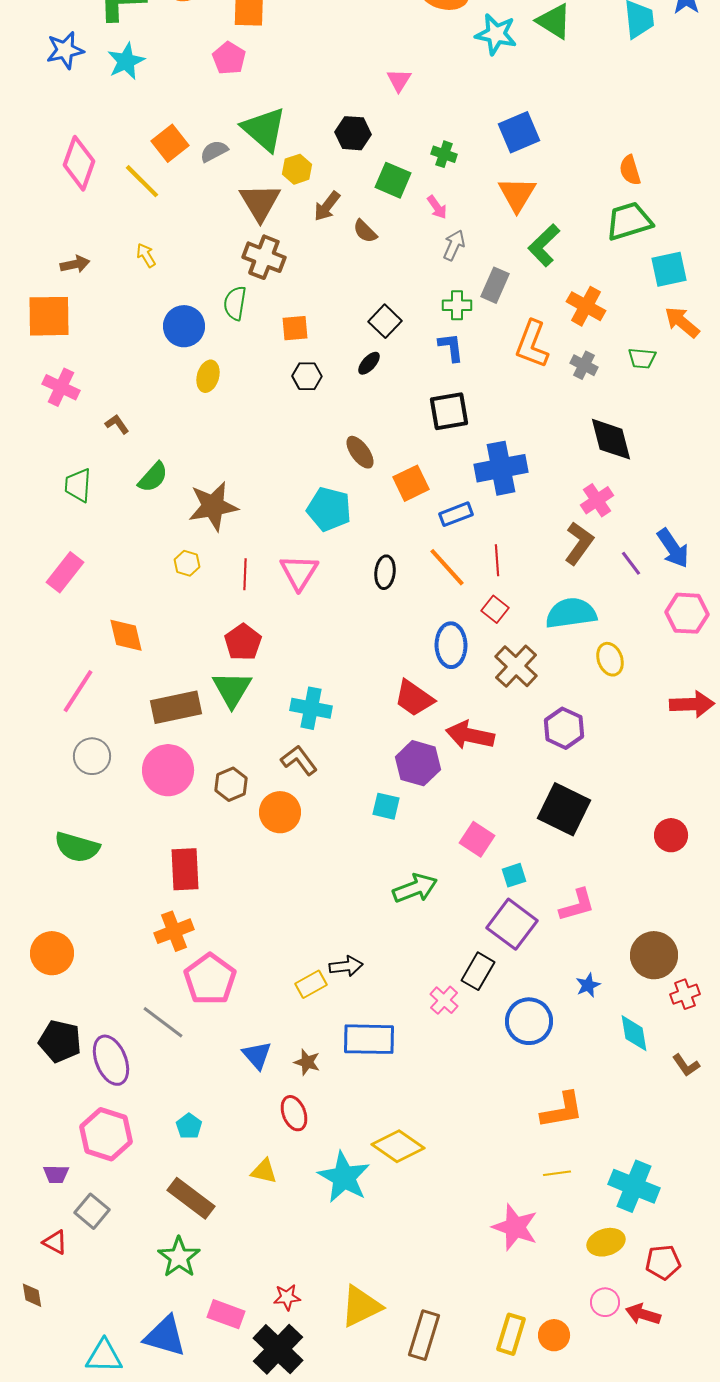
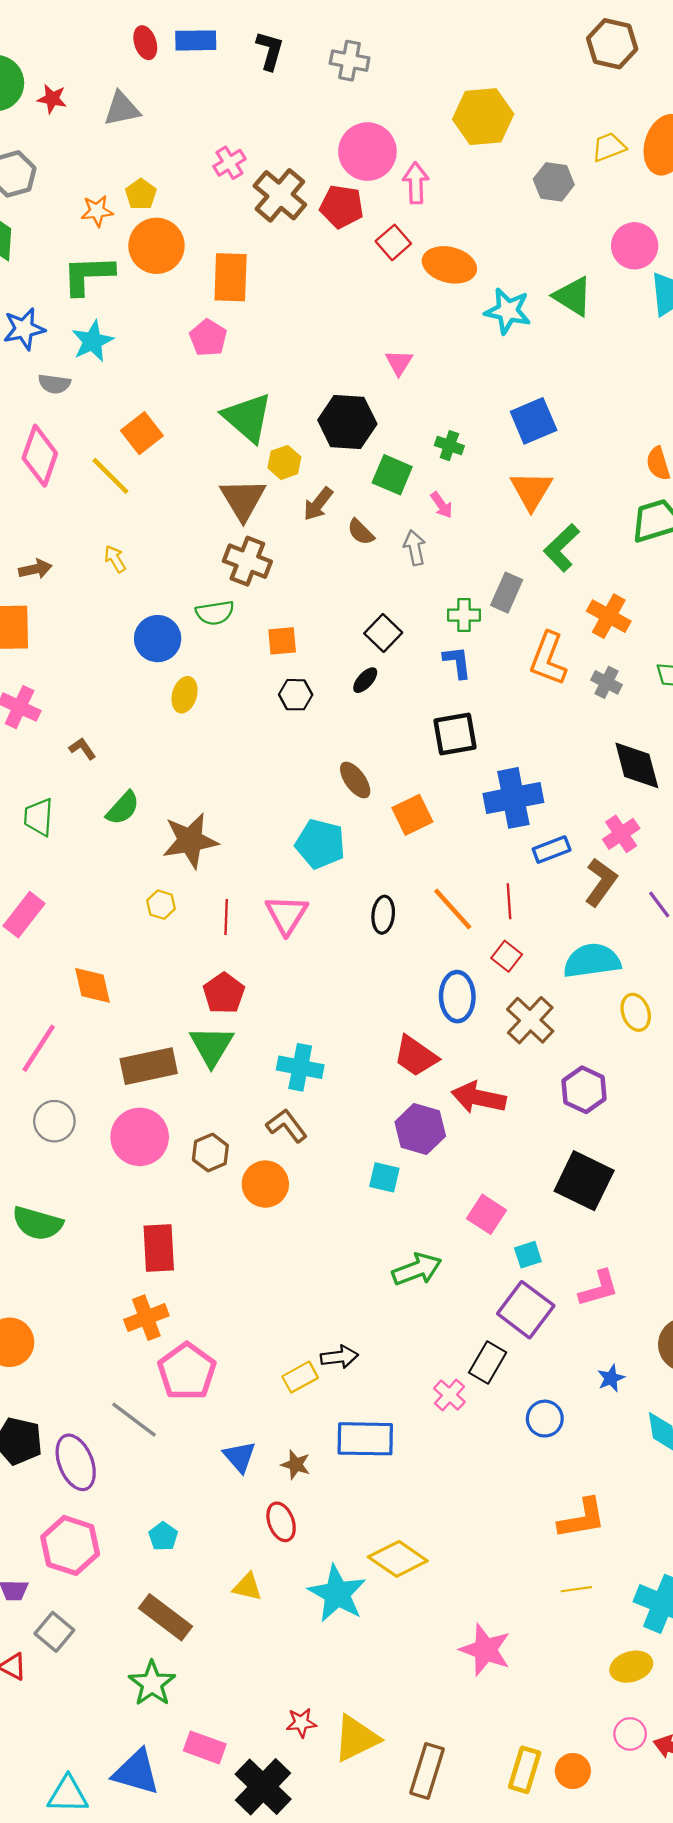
black hexagon: (353, 133) -> (347, 422), size x1.4
gray semicircle: (214, 151) -> (54, 384), moved, turned -144
gray arrow: (454, 245) -> (415, 548), moved, turned -36
green semicircle: (235, 303) -> (215, 613), turned -108
blue rectangle: (456, 514) -> (552, 850), moved
blue circle: (529, 1021) -> (545, 1419), size x0.7
pink star: (515, 1227) -> (485, 1650), moved
red star: (287, 1297) -> (301, 1723), moved

